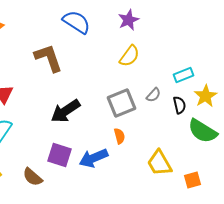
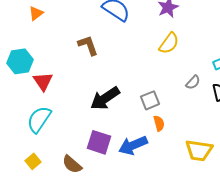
brown L-shape: (48, 58) -> (88, 45), size x0.7
gray square: (122, 103) -> (150, 100), moved, size x0.7
yellow trapezoid: (160, 163) -> (199, 150), turned -52

